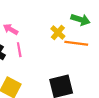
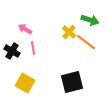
orange line: (76, 43) -> (86, 42), turned 30

